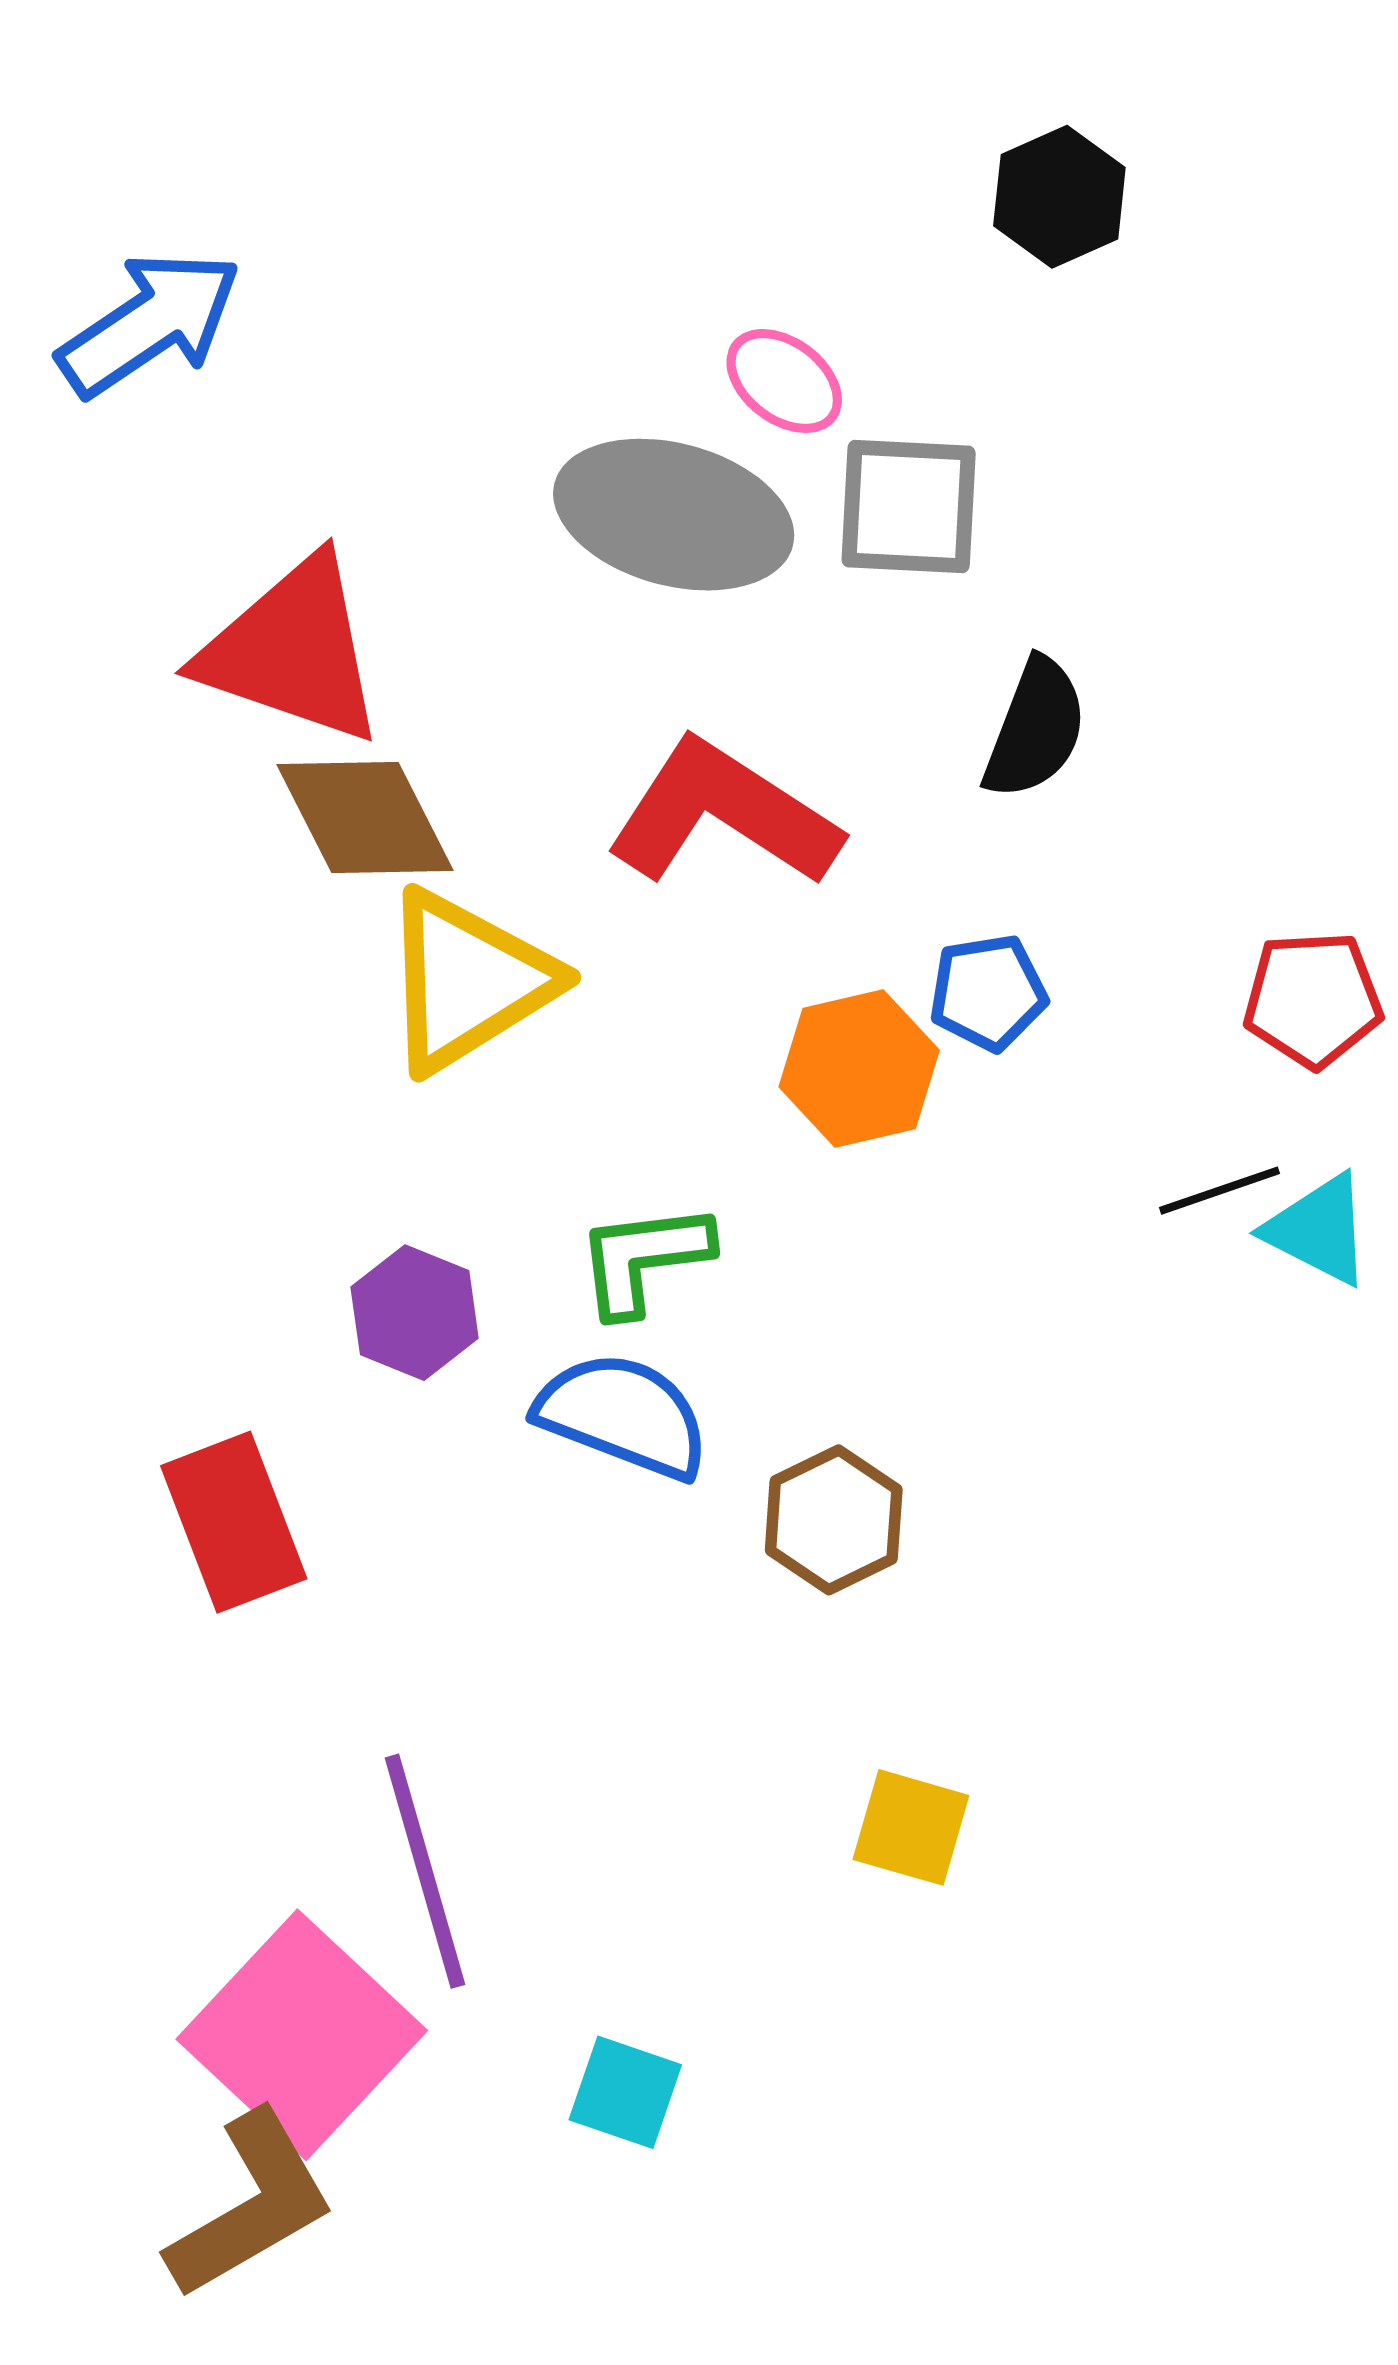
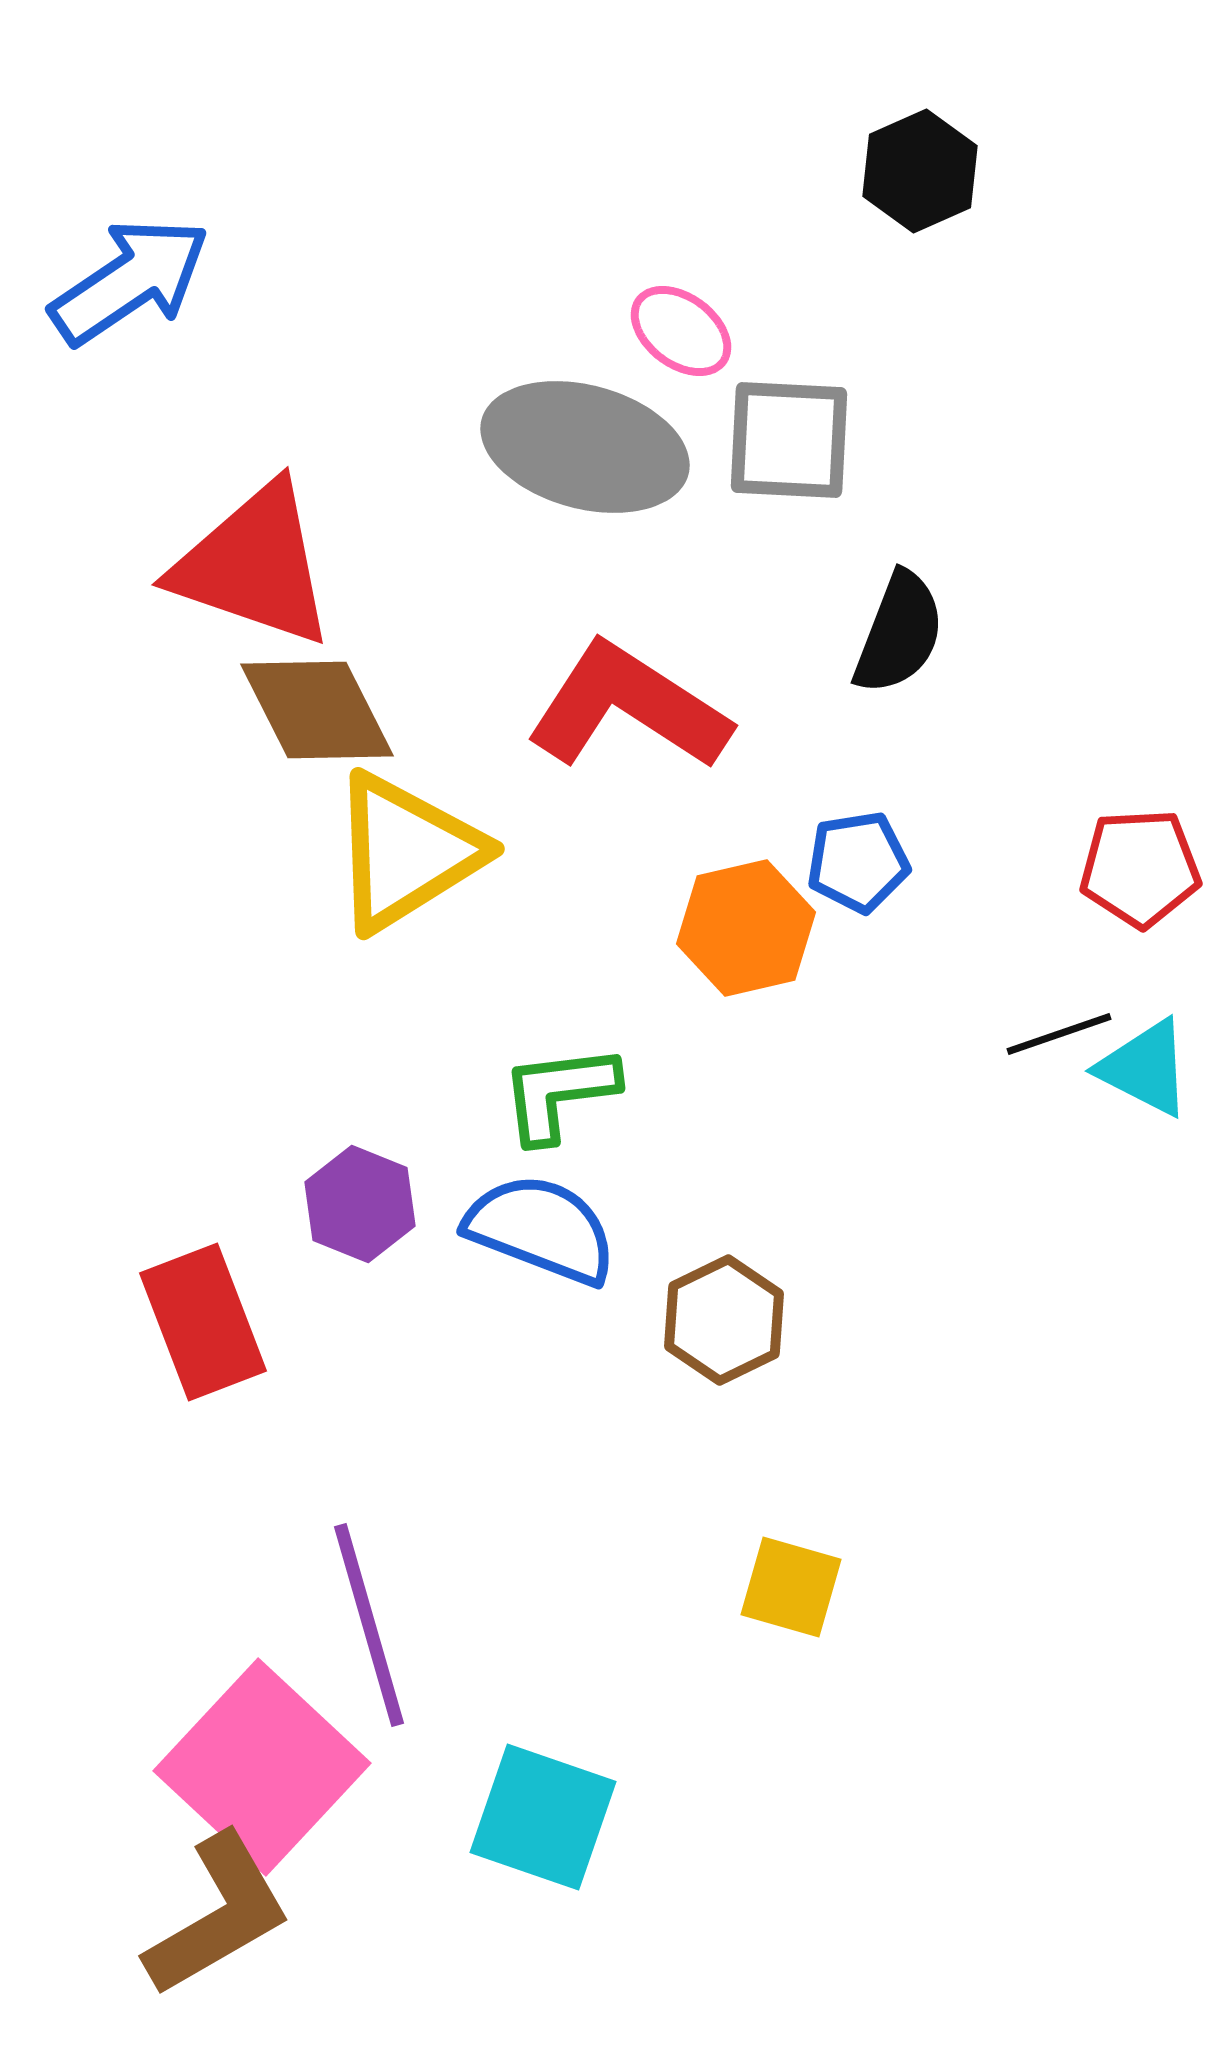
purple hexagon: (415, 1313) -> (360, 1204), moved
cyan square: (625, 2092) -> (543, 1817), size x1.5

